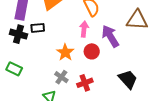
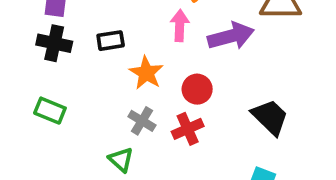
black rectangle: (38, 28) -> (111, 41), moved
purple arrow: (110, 36) -> (231, 36), turned 110
red circle: (92, 51) -> (197, 89), moved

